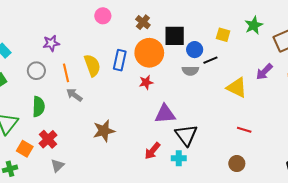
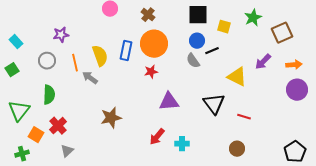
black square: (175, 36) -> (198, 15), moved
gray semicircle: (190, 71) -> (193, 61), turned 56
gray arrow: (74, 95) -> (90, 78), moved
black triangle: (186, 135) -> (214, 104), moved

